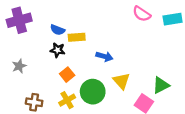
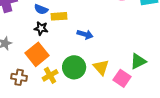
orange square: (67, 75) -> (37, 54), moved, size x1.6
yellow triangle: (121, 81) -> (101, 67), moved

